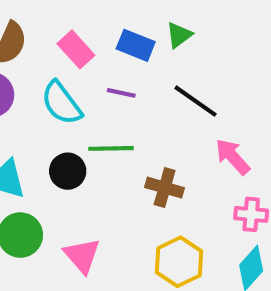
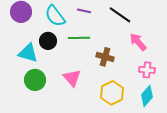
black circle: (68, 171) -> (48, 41), moved
pink triangle: (82, 256) -> (72, 78), moved

